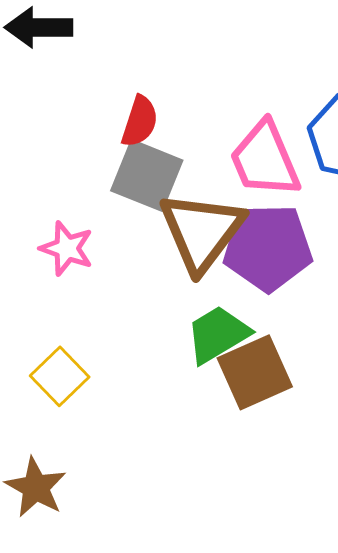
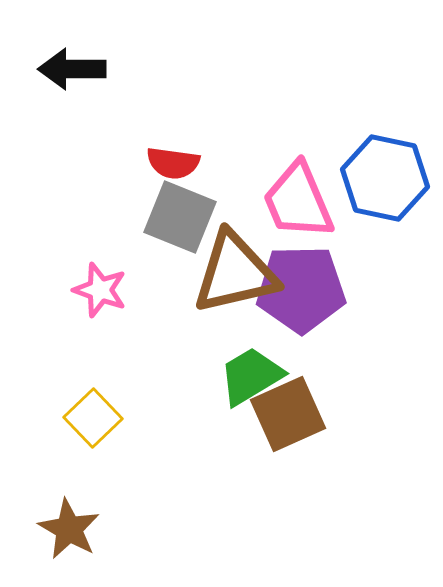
red semicircle: (140, 121) -> (173, 163), turned 80
brown triangle: (202, 231) -> (235, 273), turned 40

